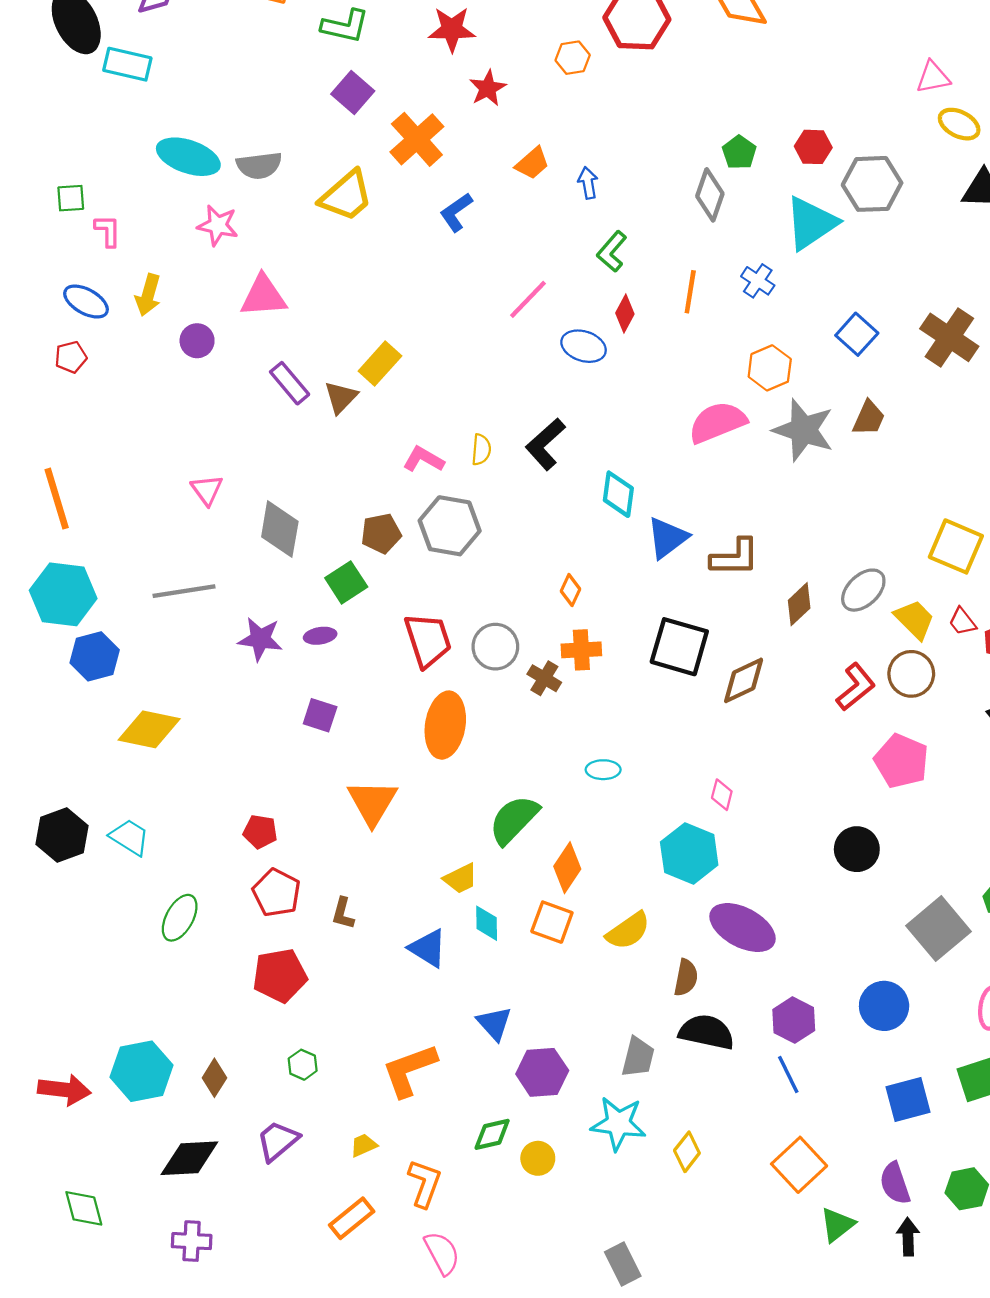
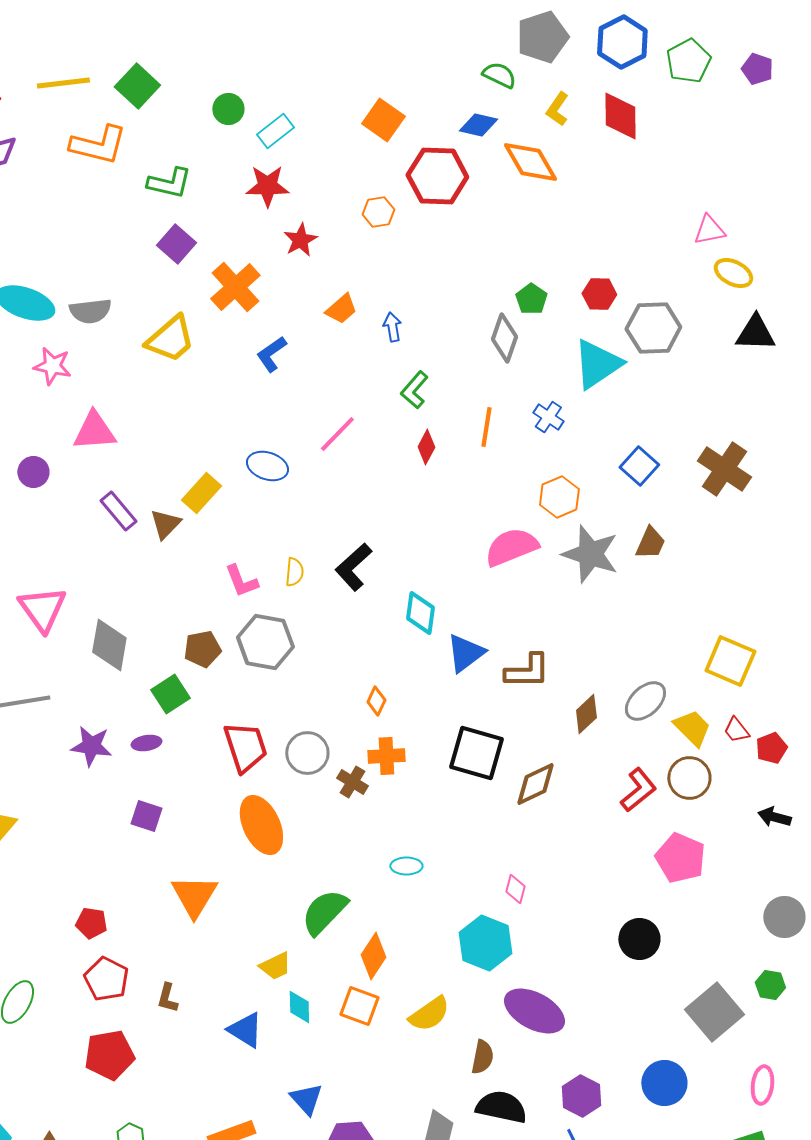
blue ellipse: (584, 346) -> (267, 466), moved
pink L-shape: (424, 459) -> (241, 581), turned -141
pink triangle: (207, 490) -> (42, 609), size x1.6
orange ellipse: (445, 725) -> (261, 825), turned -34

